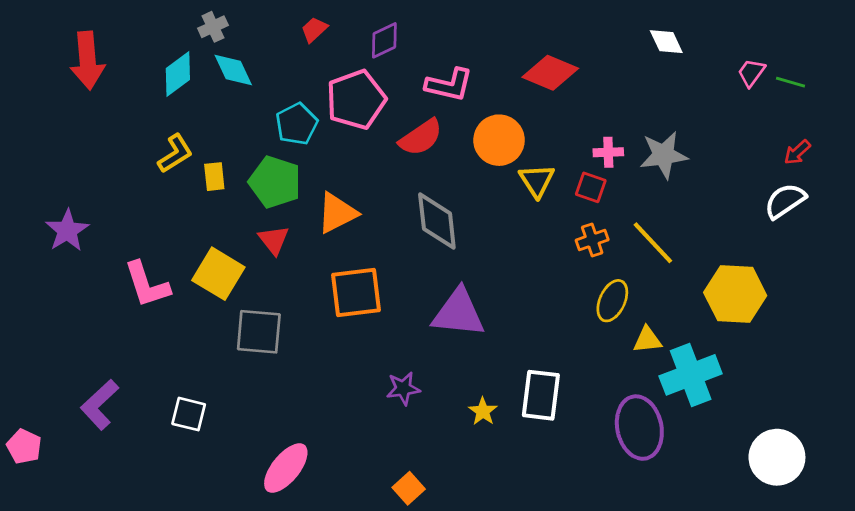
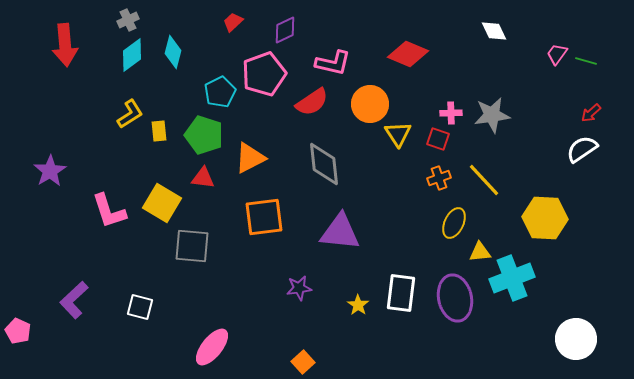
gray cross: (213, 27) -> (128, 20), moved
cyan diamond: (233, 70) -> (173, 52), turned 40
red triangle: (274, 240) -> (203, 178), turned -45
purple ellipse: (639, 428) -> (455, 298), moved

